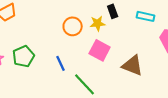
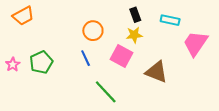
yellow star: (98, 23) -> (134, 35), moved
blue line: (61, 63) -> (86, 58), moved

